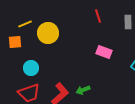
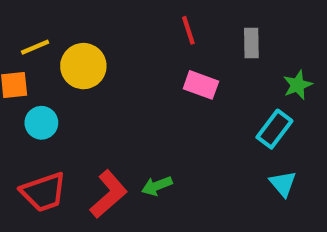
pink rectangle: (104, 52) -> (201, 85), moved
cyan circle: (31, 68) -> (41, 123), moved

